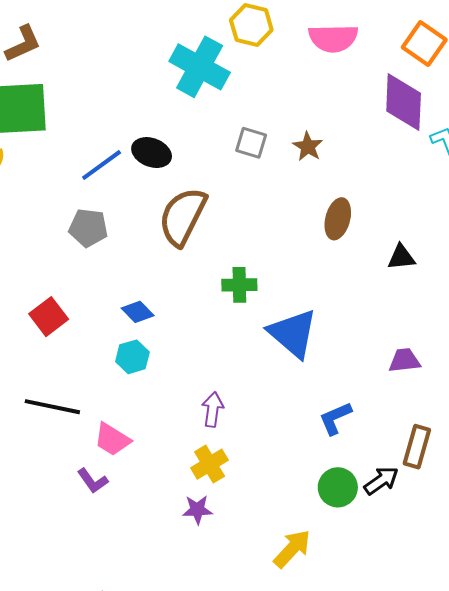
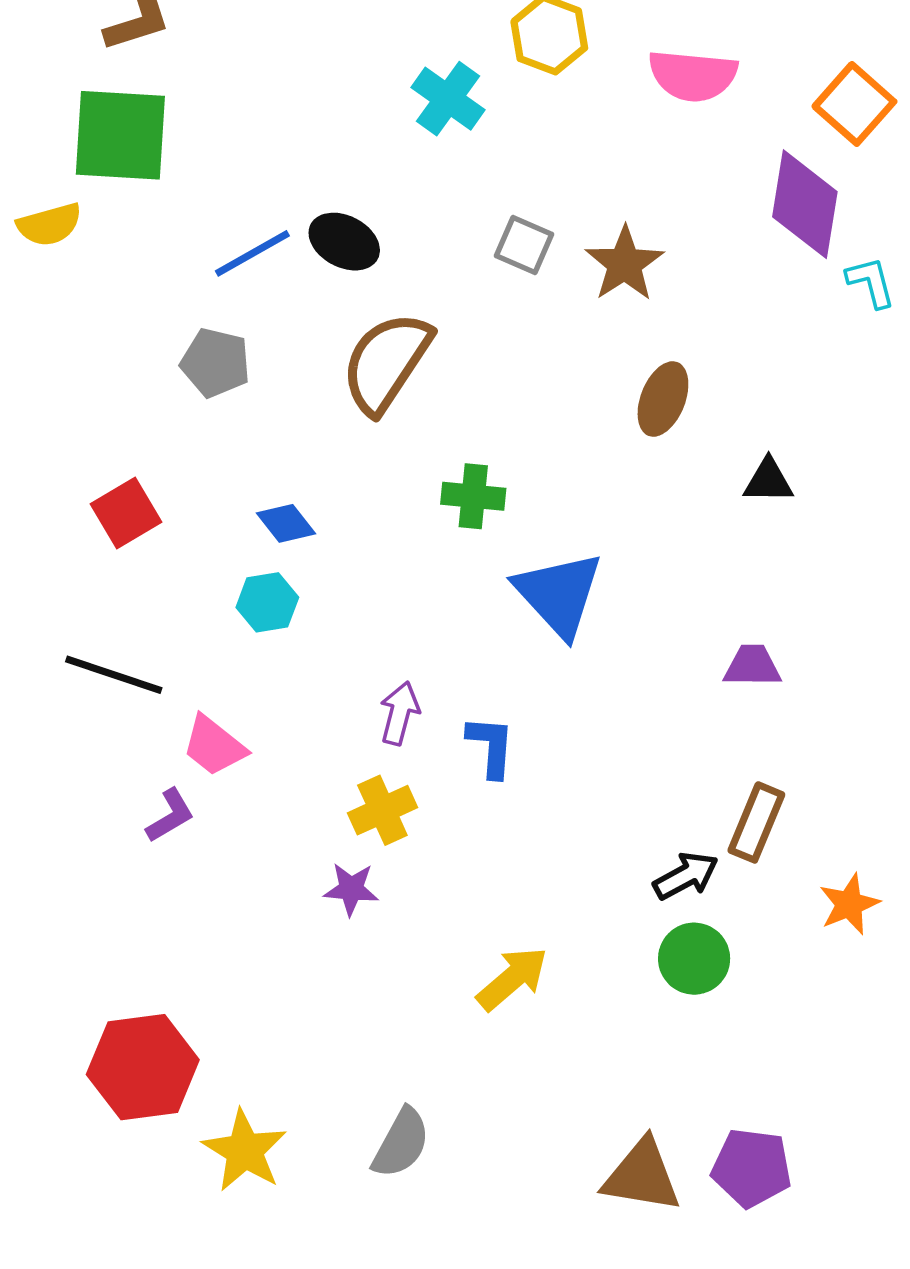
cyan cross: (200, 67) -> (448, 99), size x0.7
brown star: (308, 147) -> (625, 264), size x1.4
blue L-shape: (335, 418) -> (491, 746), moved, turned 111
purple L-shape: (93, 481) -> (170, 816), turned -92
green circle: (338, 487) -> (694, 959), moved

